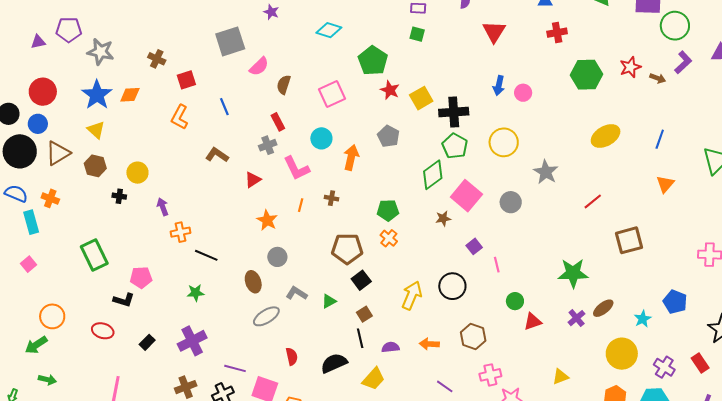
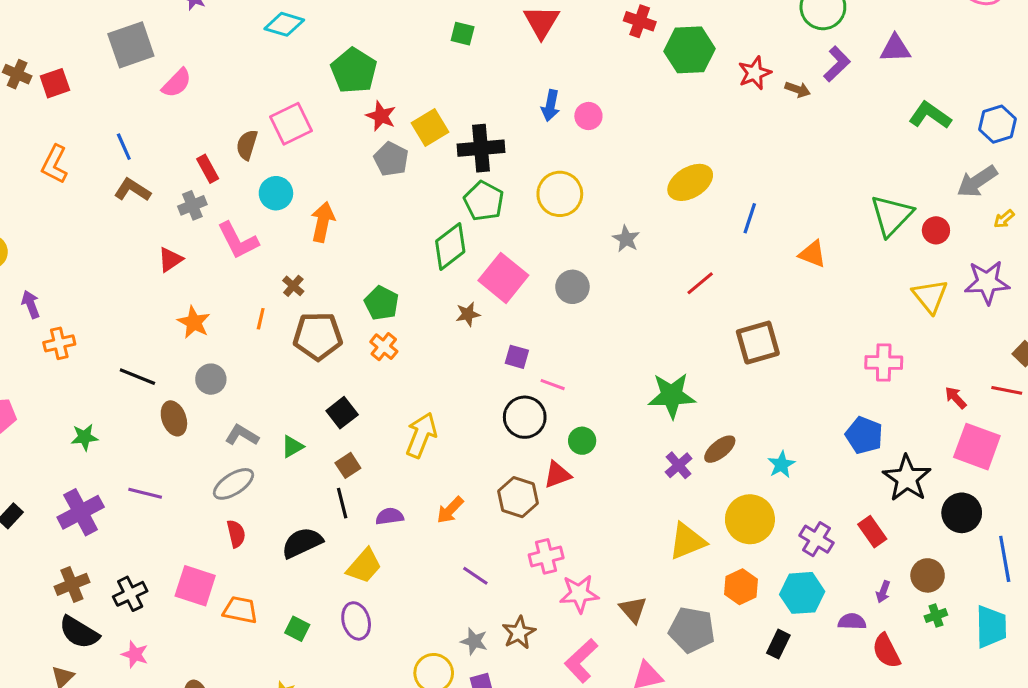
red cross: (557, 33) -> (640, 21), turned 30
green square: (417, 34) -> (463, 34), moved
green hexagon: (586, 75) -> (689, 50), moved
red square: (186, 80) -> (55, 83), moved
brown semicircle: (284, 85) -> (247, 145), moved
gray pentagon: (388, 136) -> (391, 159), moved
yellow ellipse: (606, 136) -> (690, 182), moved
blue line: (660, 139) -> (750, 218), moved
brown L-shape: (217, 155) -> (132, 190), moved
gray star: (546, 172) -> (626, 239), size x0.7
orange triangle: (665, 184) -> (812, 254), turned -48
brown cross: (331, 198) -> (293, 286), turned 32
orange line: (301, 205) -> (261, 319), moved
green pentagon: (388, 210) -> (382, 303), turned 30
purple square: (474, 246) -> (517, 357), turned -35
brown pentagon: (347, 249) -> (318, 336), moved
black line: (206, 255) -> (137, 377), moved
pink line: (497, 265) -> (553, 385), turned -56
black circle: (452, 286) -> (525, 417), moved
blue pentagon: (675, 302) -> (864, 435), moved
gray ellipse: (266, 316) -> (233, 484), moved
red triangle: (533, 322) -> (557, 475), moved
orange arrow: (429, 344) -> (450, 510), turned -48
purple line: (235, 368) -> (145, 493), moved
yellow triangle: (560, 377) -> (687, 541), moved, size x1.5

